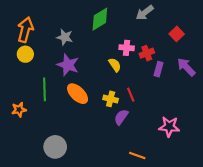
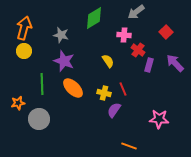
pink cross: (127, 48) -> (124, 35), moved
red cross: (147, 53) -> (138, 50), turned -32
gray circle: (55, 147) -> (39, 119), moved

